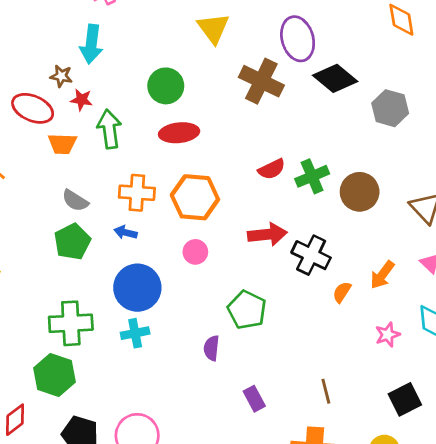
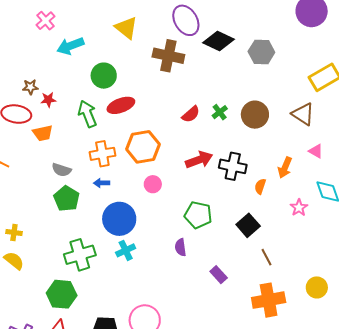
cyan arrow: (91, 44) -> (70, 46), moved, turned 76
green arrow: (109, 129) -> (87, 114), moved
green cross: (312, 176) -> (220, 112), size x0.7
green hexagon: (54, 375) -> (62, 294), moved
black square: (405, 399) -> (248, 225), moved

